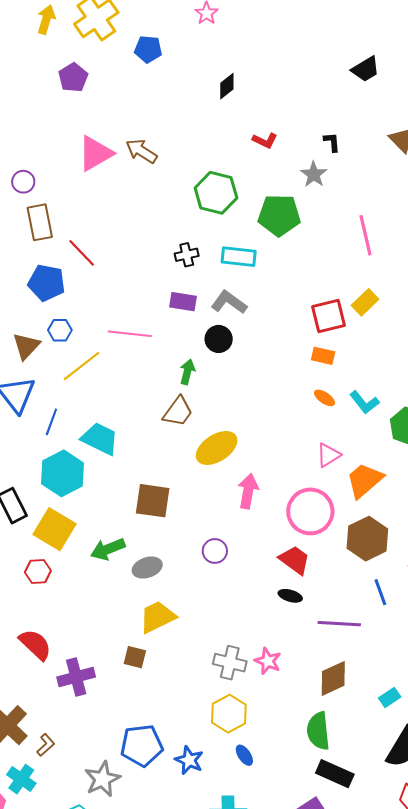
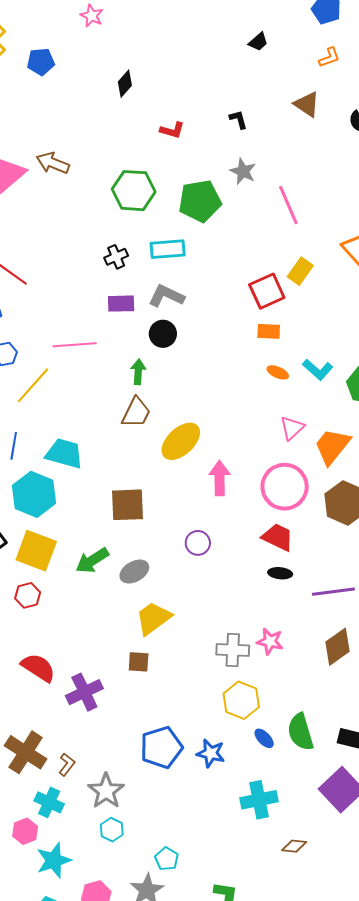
black trapezoid: (366, 69) -> (258, 42), size x0.7
gray star: (314, 174) -> (243, 171), moved
green semicircle: (318, 731) -> (301, 732), moved
gray star: (102, 779) -> (106, 791), moved

